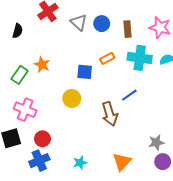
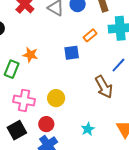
yellow circle: (72, 98) -> (56, 98), moved
cyan star: (80, 163) -> (88, 129), moved

